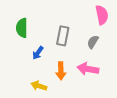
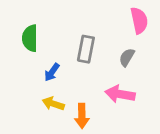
orange arrow: (61, 71) -> (82, 116), moved
yellow arrow: (39, 86) -> (53, 104), moved

